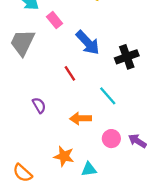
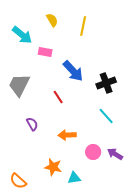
pink rectangle: (54, 20) -> (45, 52), turned -40
gray trapezoid: (23, 43) -> (19, 85), moved
cyan line: (108, 96) -> (106, 116), moved

